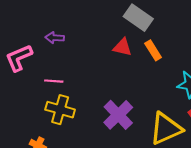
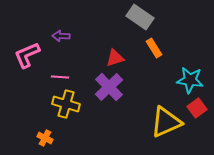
red triangle: (122, 47) -> (115, 58), moved, turned -30
purple cross: (118, 115) -> (109, 87), moved

